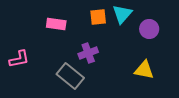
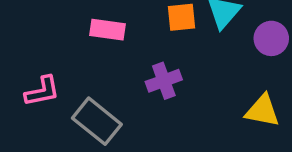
gray rectangle: (70, 76) -> (97, 121), moved

